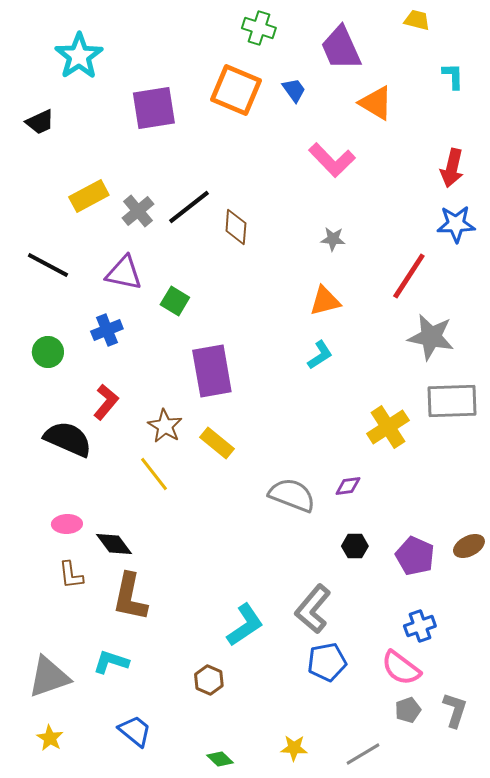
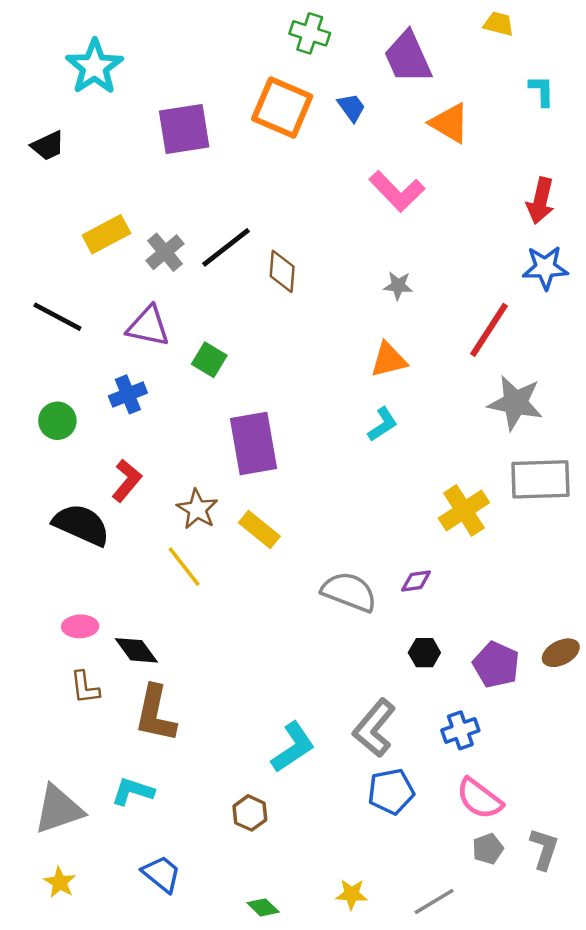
blue cross: (420, 626) -> (460, 730), moved

